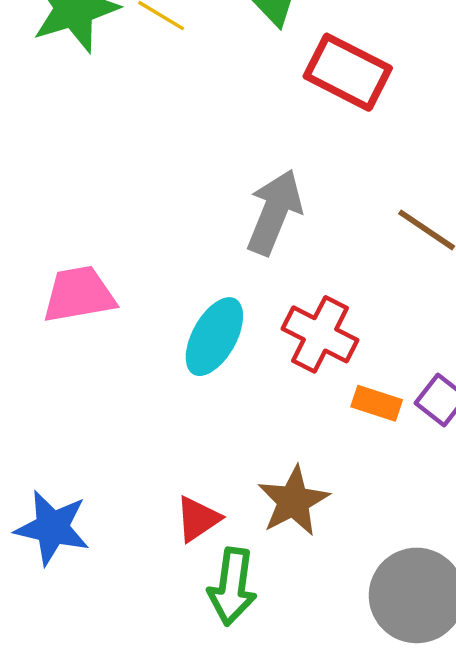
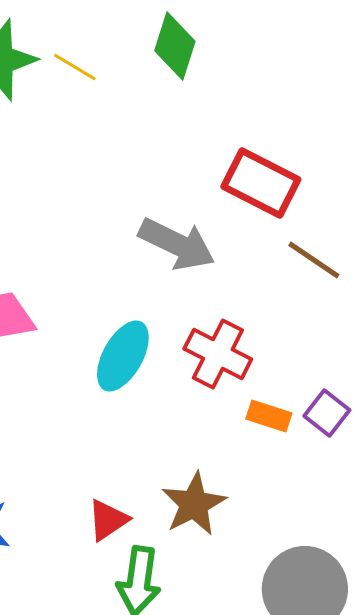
red rectangle: (348, 72) -> (261, 183), moved
gray arrow: (274, 212) -> (177, 244), turned 94

